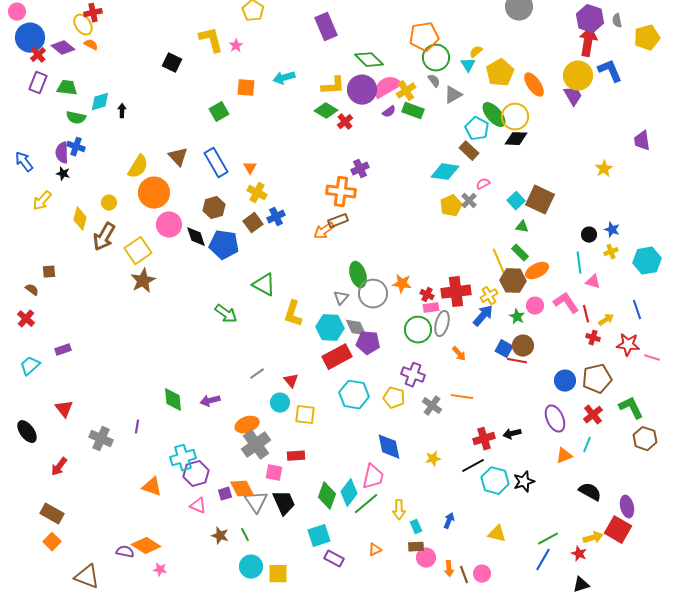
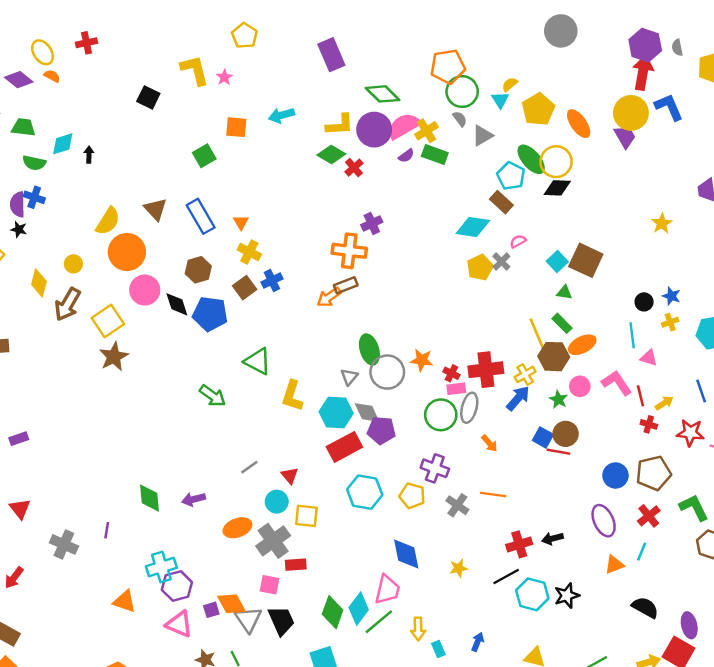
red cross: (93, 13) -> (87, 43), moved
gray cross: (256, 445) -> (273, 541), moved
pink triangle: (198, 506) -> (179, 624), size x1.4

